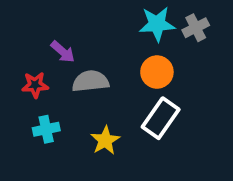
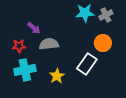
orange circle: (157, 72) -> (103, 43), moved
cyan cross: (46, 129) -> (25, 70), size x1.5

